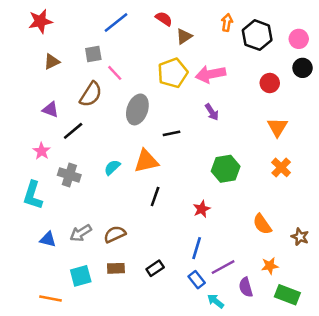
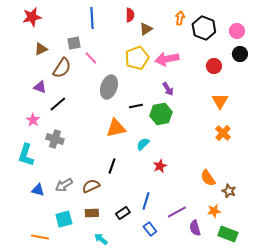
red semicircle: (164, 19) -> (130, 15), turned 56
blue line: (116, 22) -> (92, 18), turned -55
brown semicircle: (91, 94) -> (62, 68), moved
cyan semicircle: (112, 167) -> (143, 144), moved
green hexagon: (226, 169) -> (161, 114), moved
black line: (155, 196) -> (112, 166), moved
brown star: (300, 237) -> (229, 191), moved
blue line: (197, 248) -> (146, 201), moved
blue rectangle: (197, 280) -> (150, 229), moved
cyan arrow: (216, 301) -> (101, 239), moved

